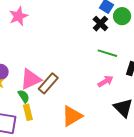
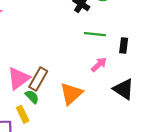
green semicircle: (24, 96) -> (32, 97), moved
orange triangle: (72, 116) -> (71, 94), moved

